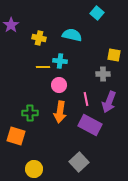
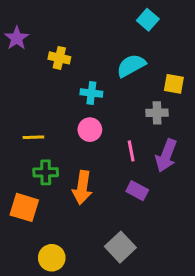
cyan semicircle: (72, 35) -> (131, 66), moved, turned -42
yellow line: (43, 67) -> (33, 137), moved
orange arrow: (60, 112) -> (82, 188), moved
purple rectangle: (90, 125) -> (137, 191), size x0.6

